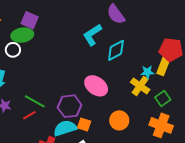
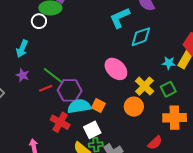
yellow cross: (140, 86) -> (144, 86), moved
green square: (163, 98) -> (168, 89), moved
purple hexagon: (70, 106) -> (70, 90), moved
orange cross: (161, 125) -> (175, 118), turned -30

